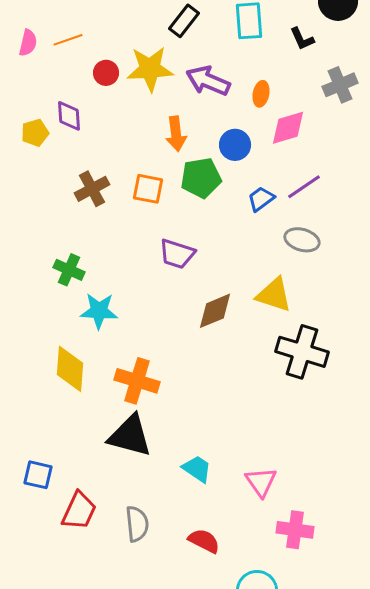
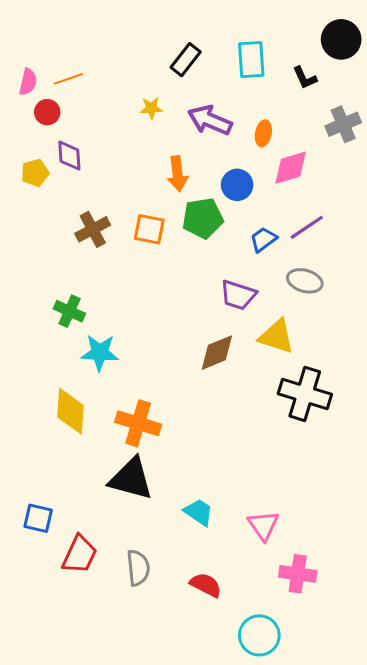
yellow star: (150, 69) -> (151, 108), size x0.5
red circle: (106, 73) -> (47, 112), moved
purple trapezoid: (177, 254) -> (238, 295), moved

